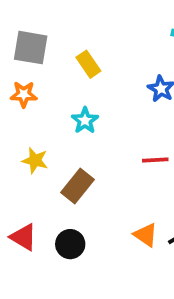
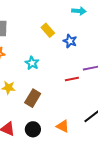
yellow rectangle: (88, 64) -> (48, 30), moved
orange triangle: (146, 235) -> (63, 126), moved

